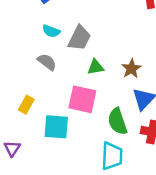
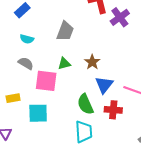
gray trapezoid: (79, 38) -> (65, 31), moved
pink square: (82, 99) -> (46, 81), moved
yellow rectangle: (26, 105) -> (13, 98), turned 56

